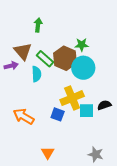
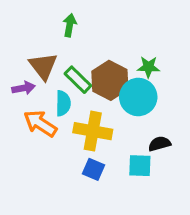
green star: (82, 45) -> (148, 67), moved
yellow cross: (72, 98) -> (93, 131), moved, turned 30
black semicircle: (104, 105) -> (159, 144), moved
orange arrow: (24, 116) -> (40, 124), moved

